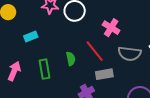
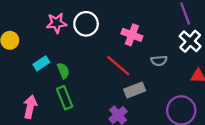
gray semicircle: (130, 54) -> (159, 61), size x0.6
green semicircle: (71, 59) -> (63, 71), moved

